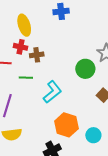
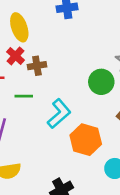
red cross: (21, 47) -> (15, 56), turned 32
orange hexagon: (66, 125) -> (86, 140), moved

